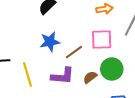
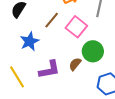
pink square: (102, 40) -> (76, 27), turned -35
brown line: (74, 52) -> (52, 20), moved

